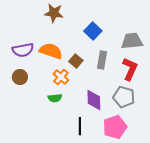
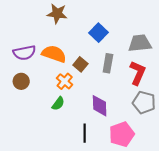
gray pentagon: (124, 97) -> (144, 102), moved
green semicircle: (55, 98) -> (58, 104), turned -48

